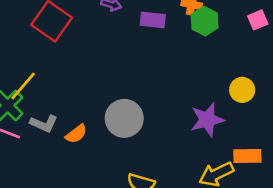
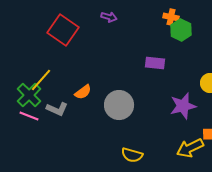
purple rectangle: (153, 20) -> (155, 63), moved
orange semicircle: (76, 134) -> (83, 92), moved

